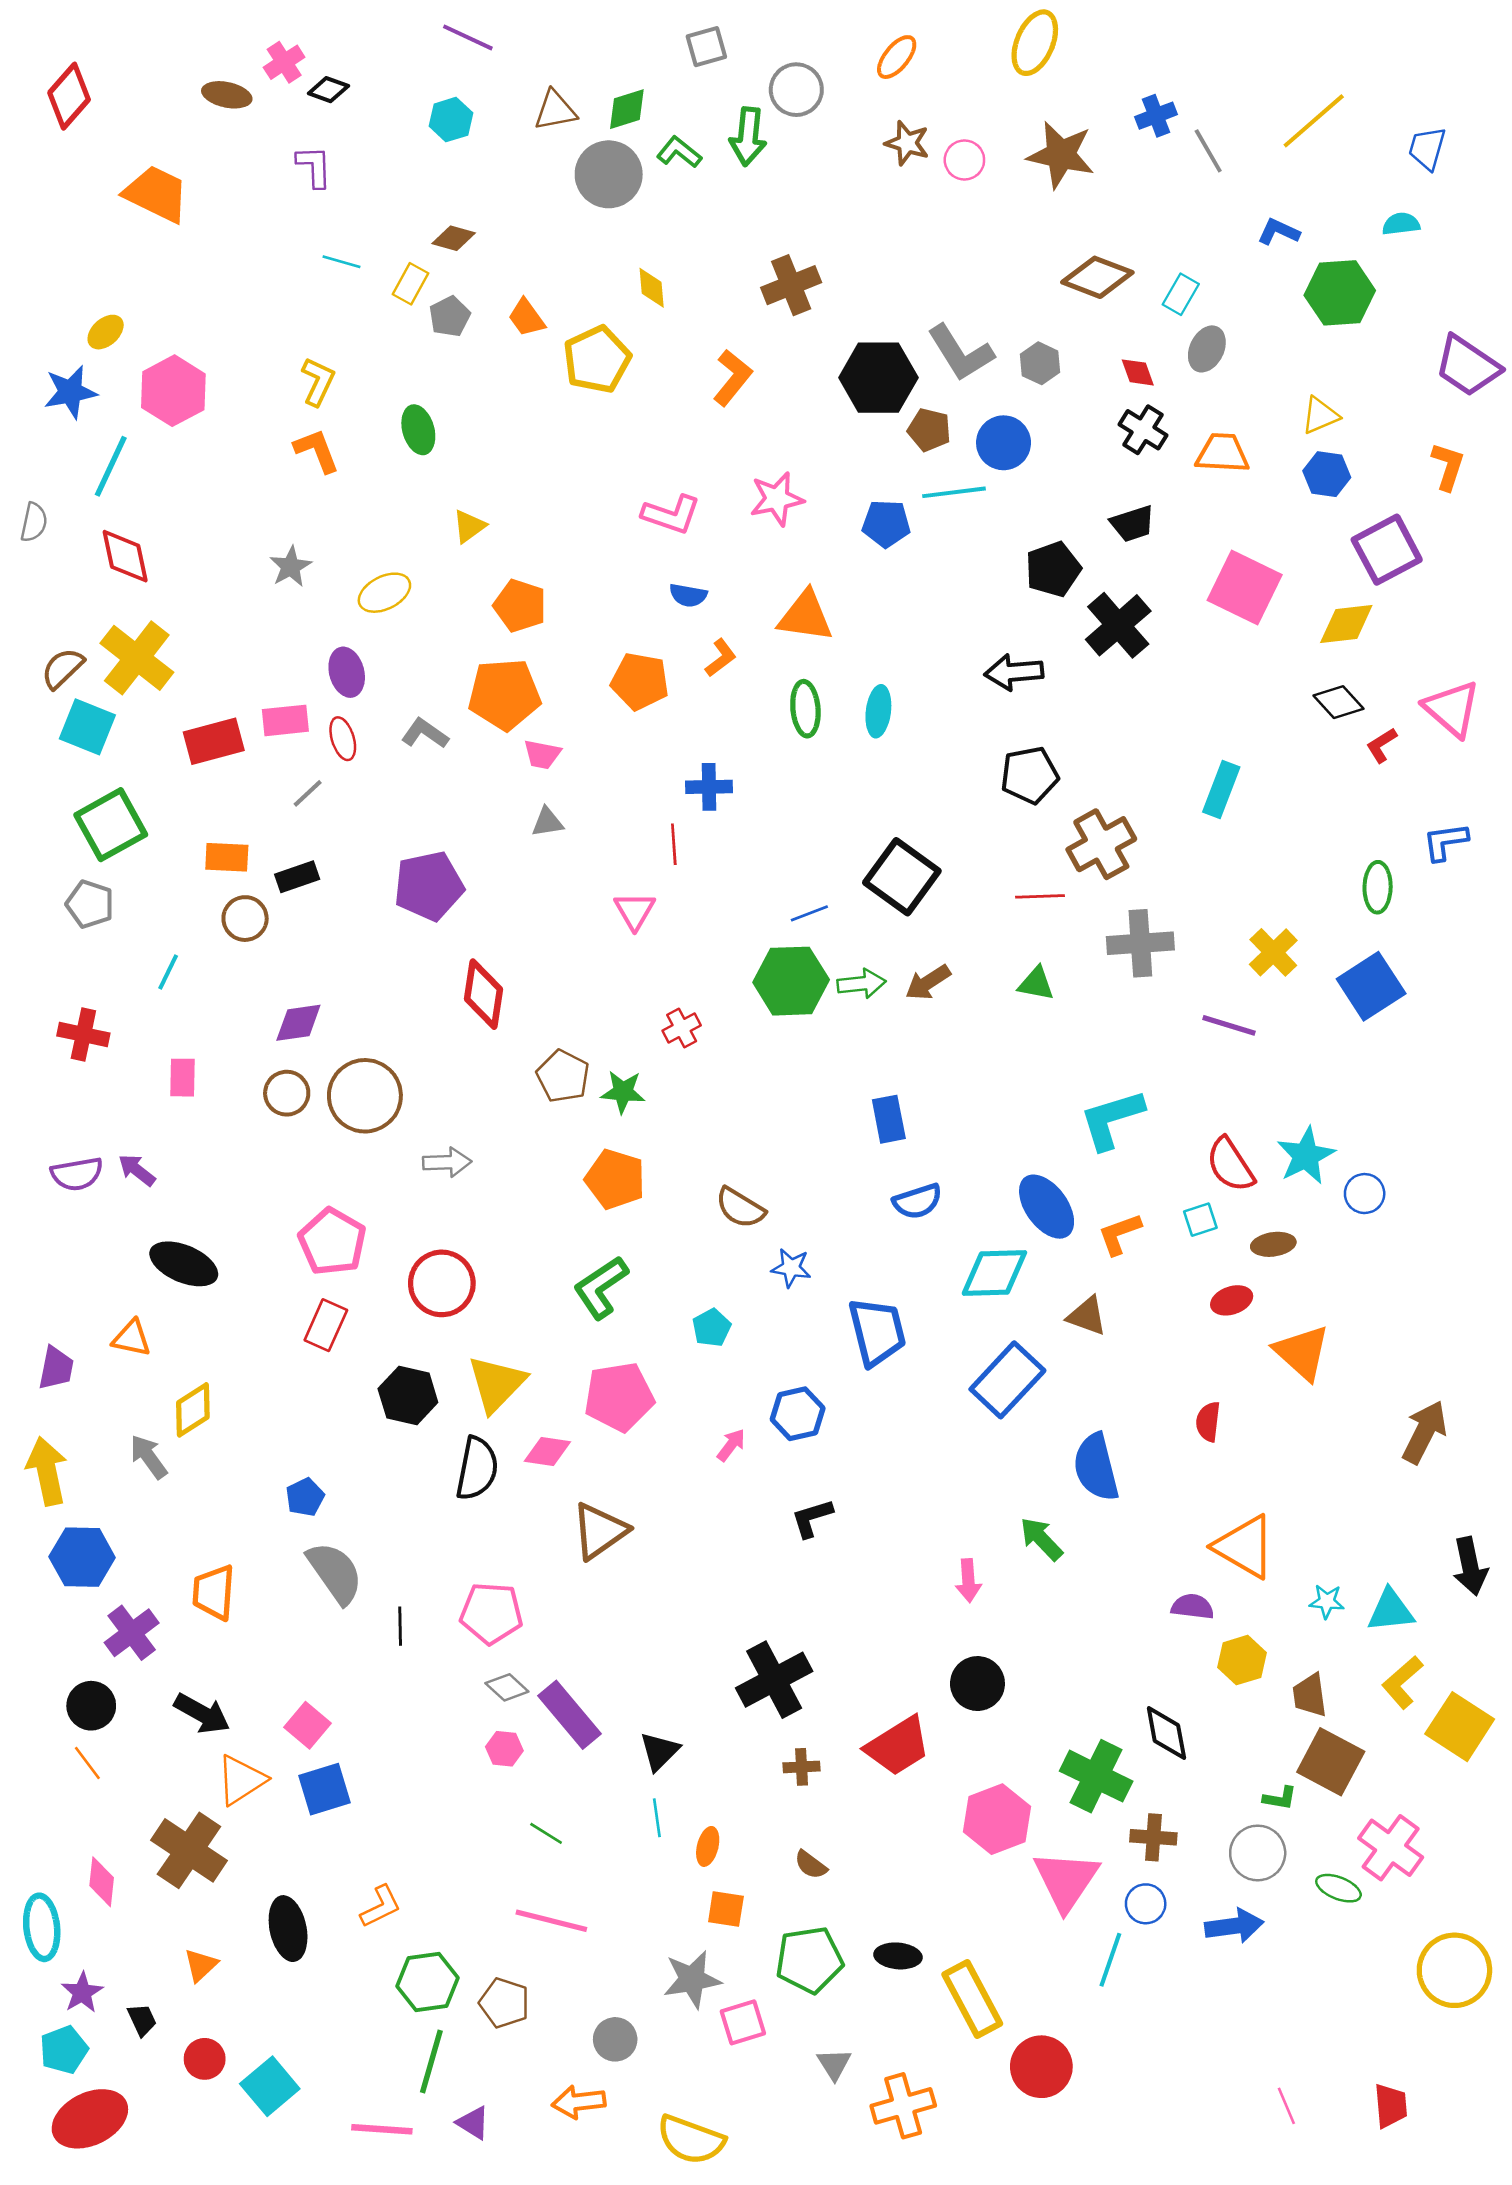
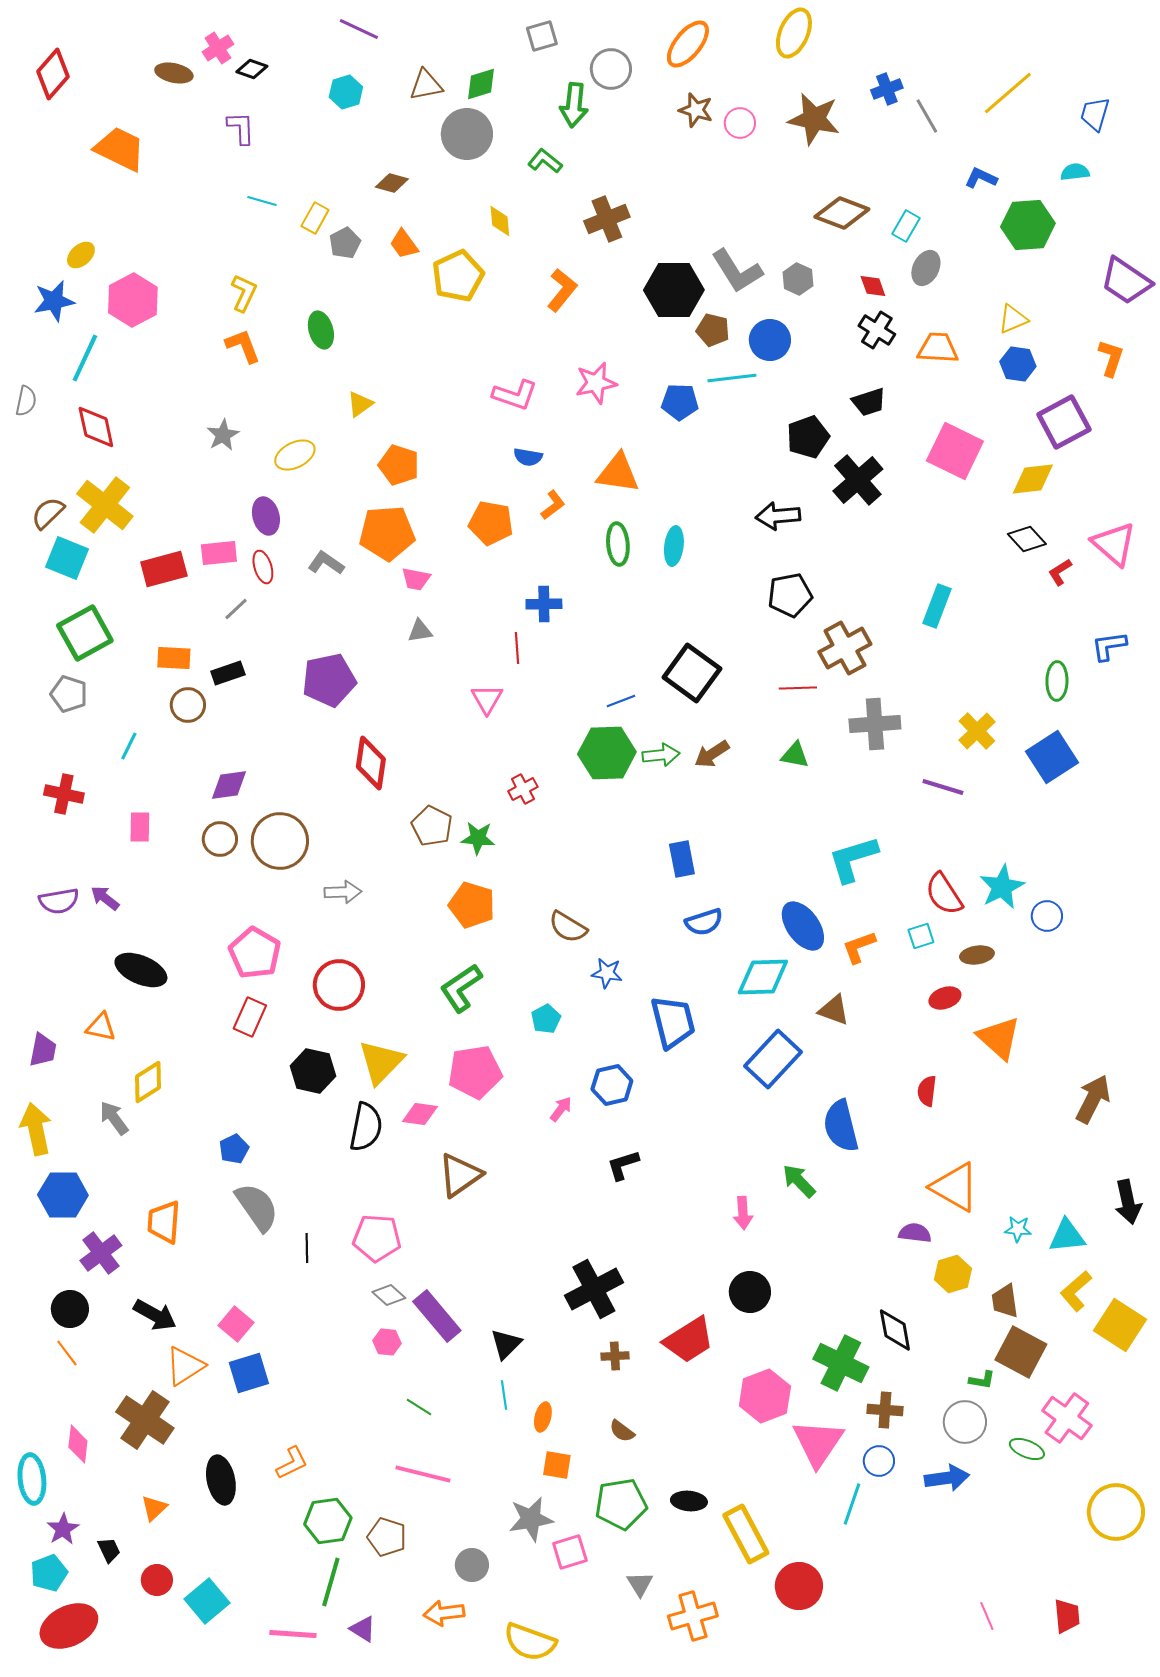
orange ellipse: (897, 57) -> (688, 44), size x1.4
green L-shape: (679, 152) -> (545, 161), moved
brown diamond: (454, 238) -> (392, 183), moved

